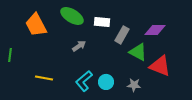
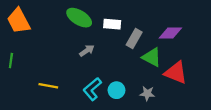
orange trapezoid: (36, 25) -> (19, 21), moved

